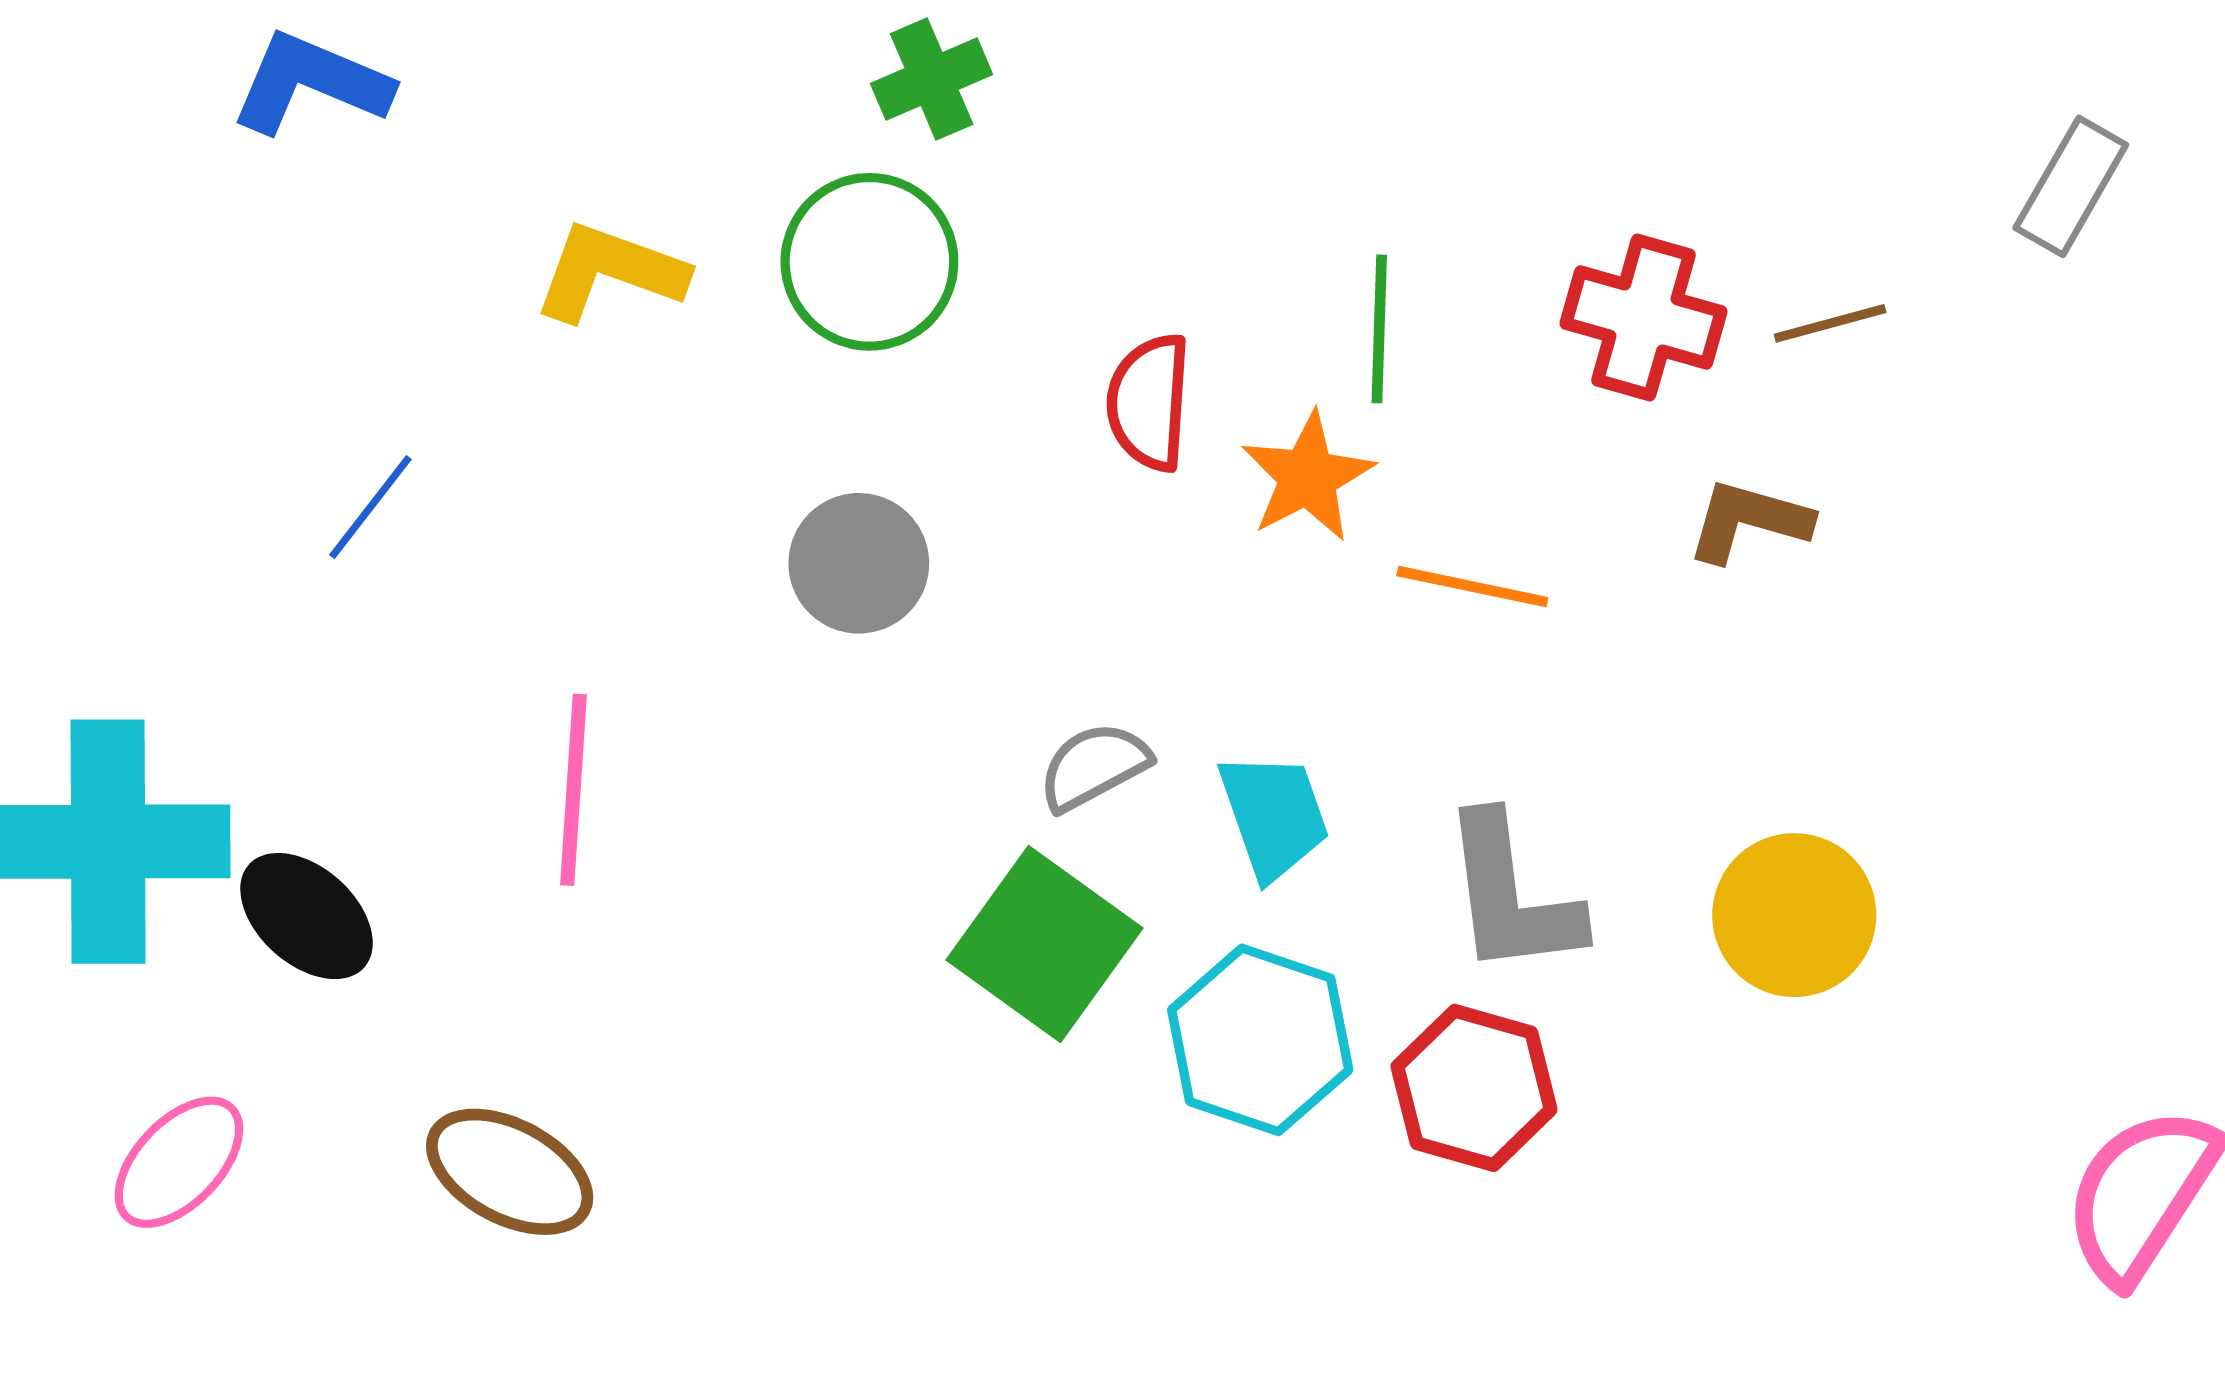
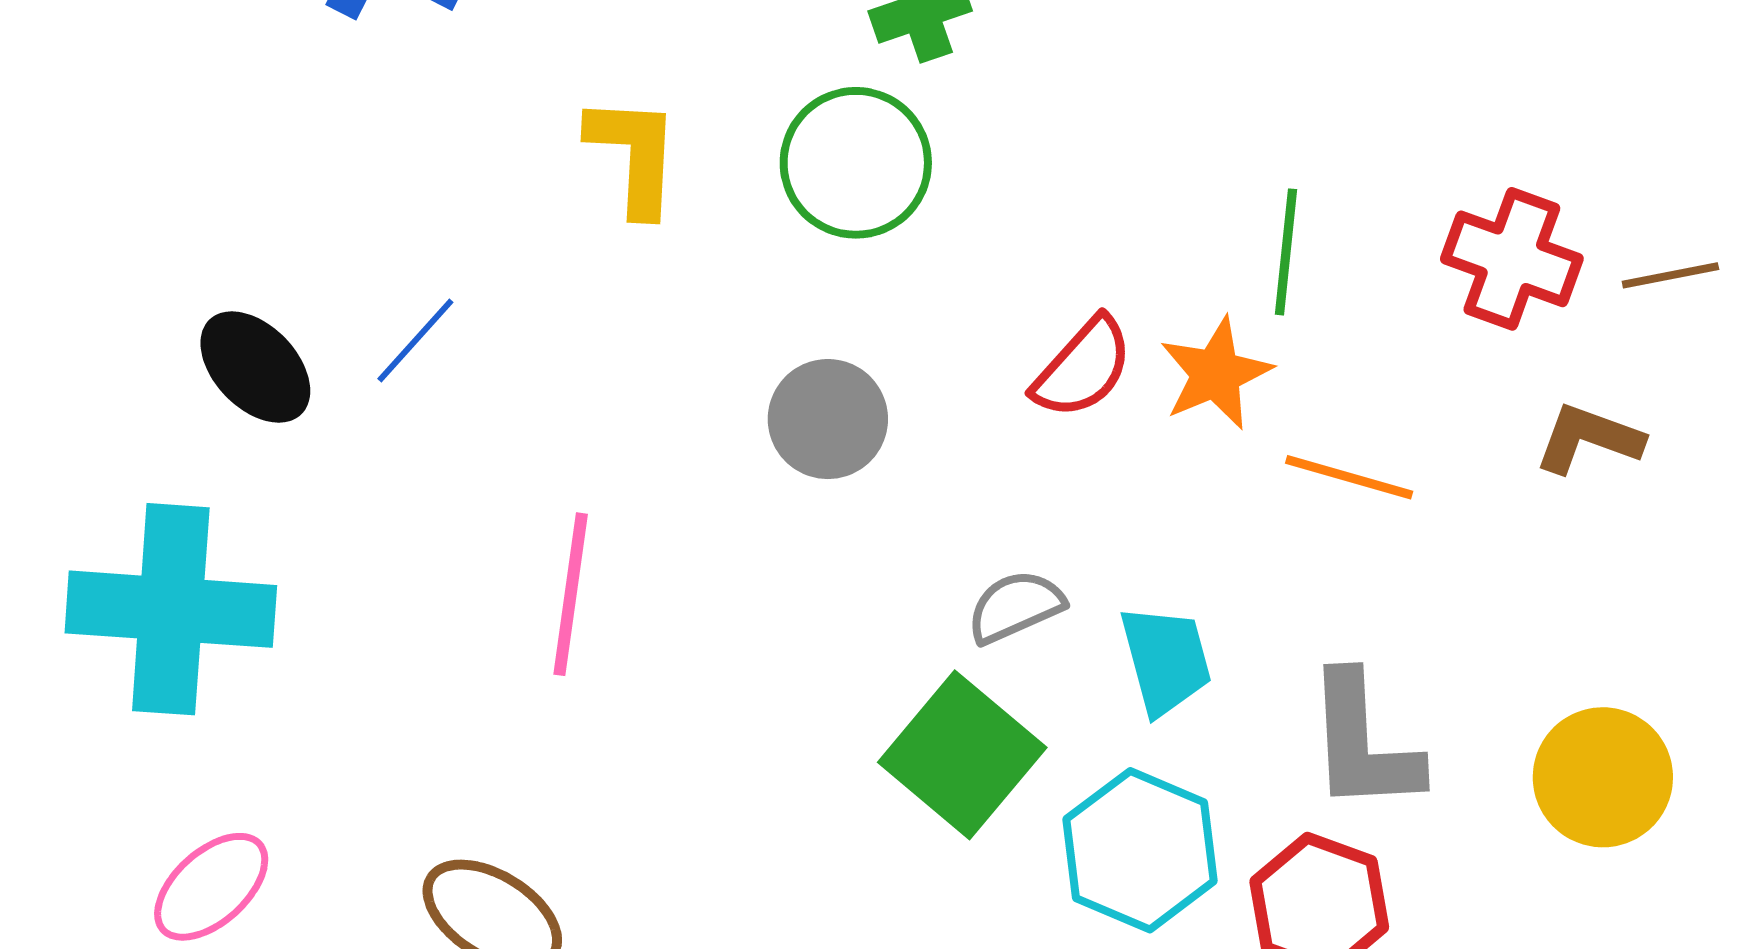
yellow L-shape: (610, 272) -> (634, 155), turned 69
red semicircle: (1149, 402) -> (1083, 368), moved, turned -146
black ellipse: (307, 916) -> (255, 367), moved

